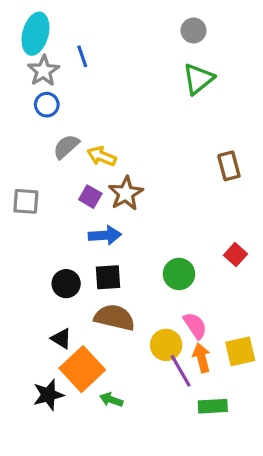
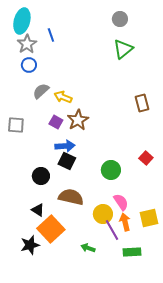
black square: (108, 277) -> (67, 161), moved, turned 30
green arrow: (111, 400) -> (88, 248), moved

